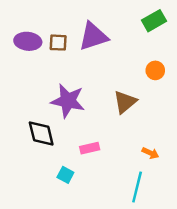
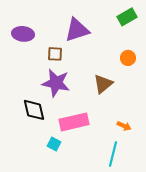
brown square: (58, 43) -> (55, 54), moved
pink rectangle: (90, 148) -> (74, 122), size x1.8

